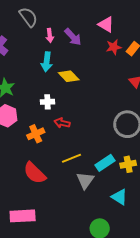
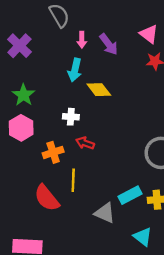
yellow line: (72, 158) -> (73, 180), moved, turned -72
gray triangle: (85, 180) -> (105, 213), turned -48

